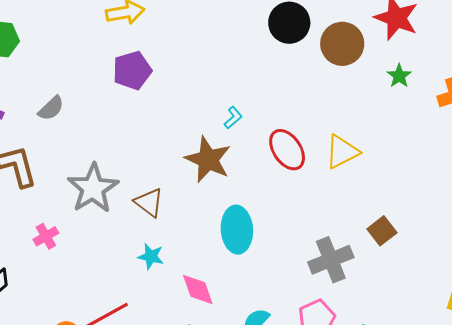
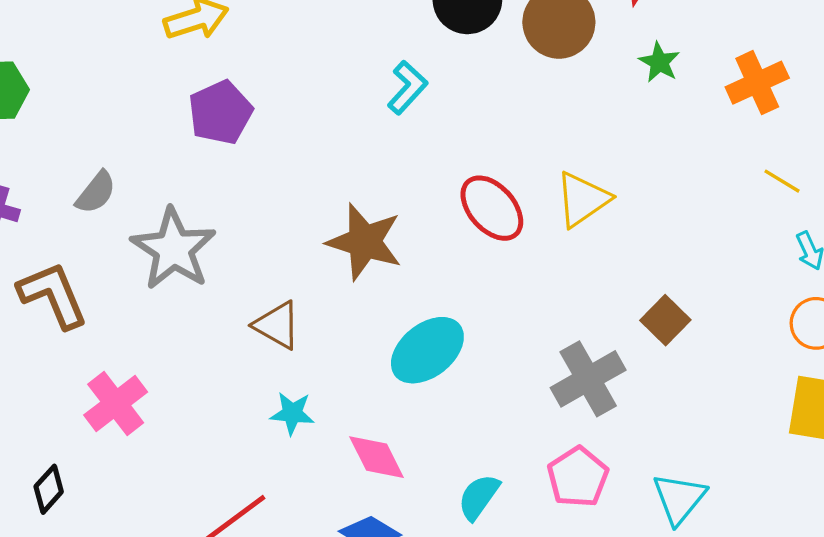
cyan L-shape: (233, 118) -> (407, 88), moved, size x1.4
gray star: (93, 188) -> (174, 249), moved
cyan ellipse: (237, 230) -> (427, 350), turned 63
pink cross: (46, 236) -> (116, 403), size x1.5

